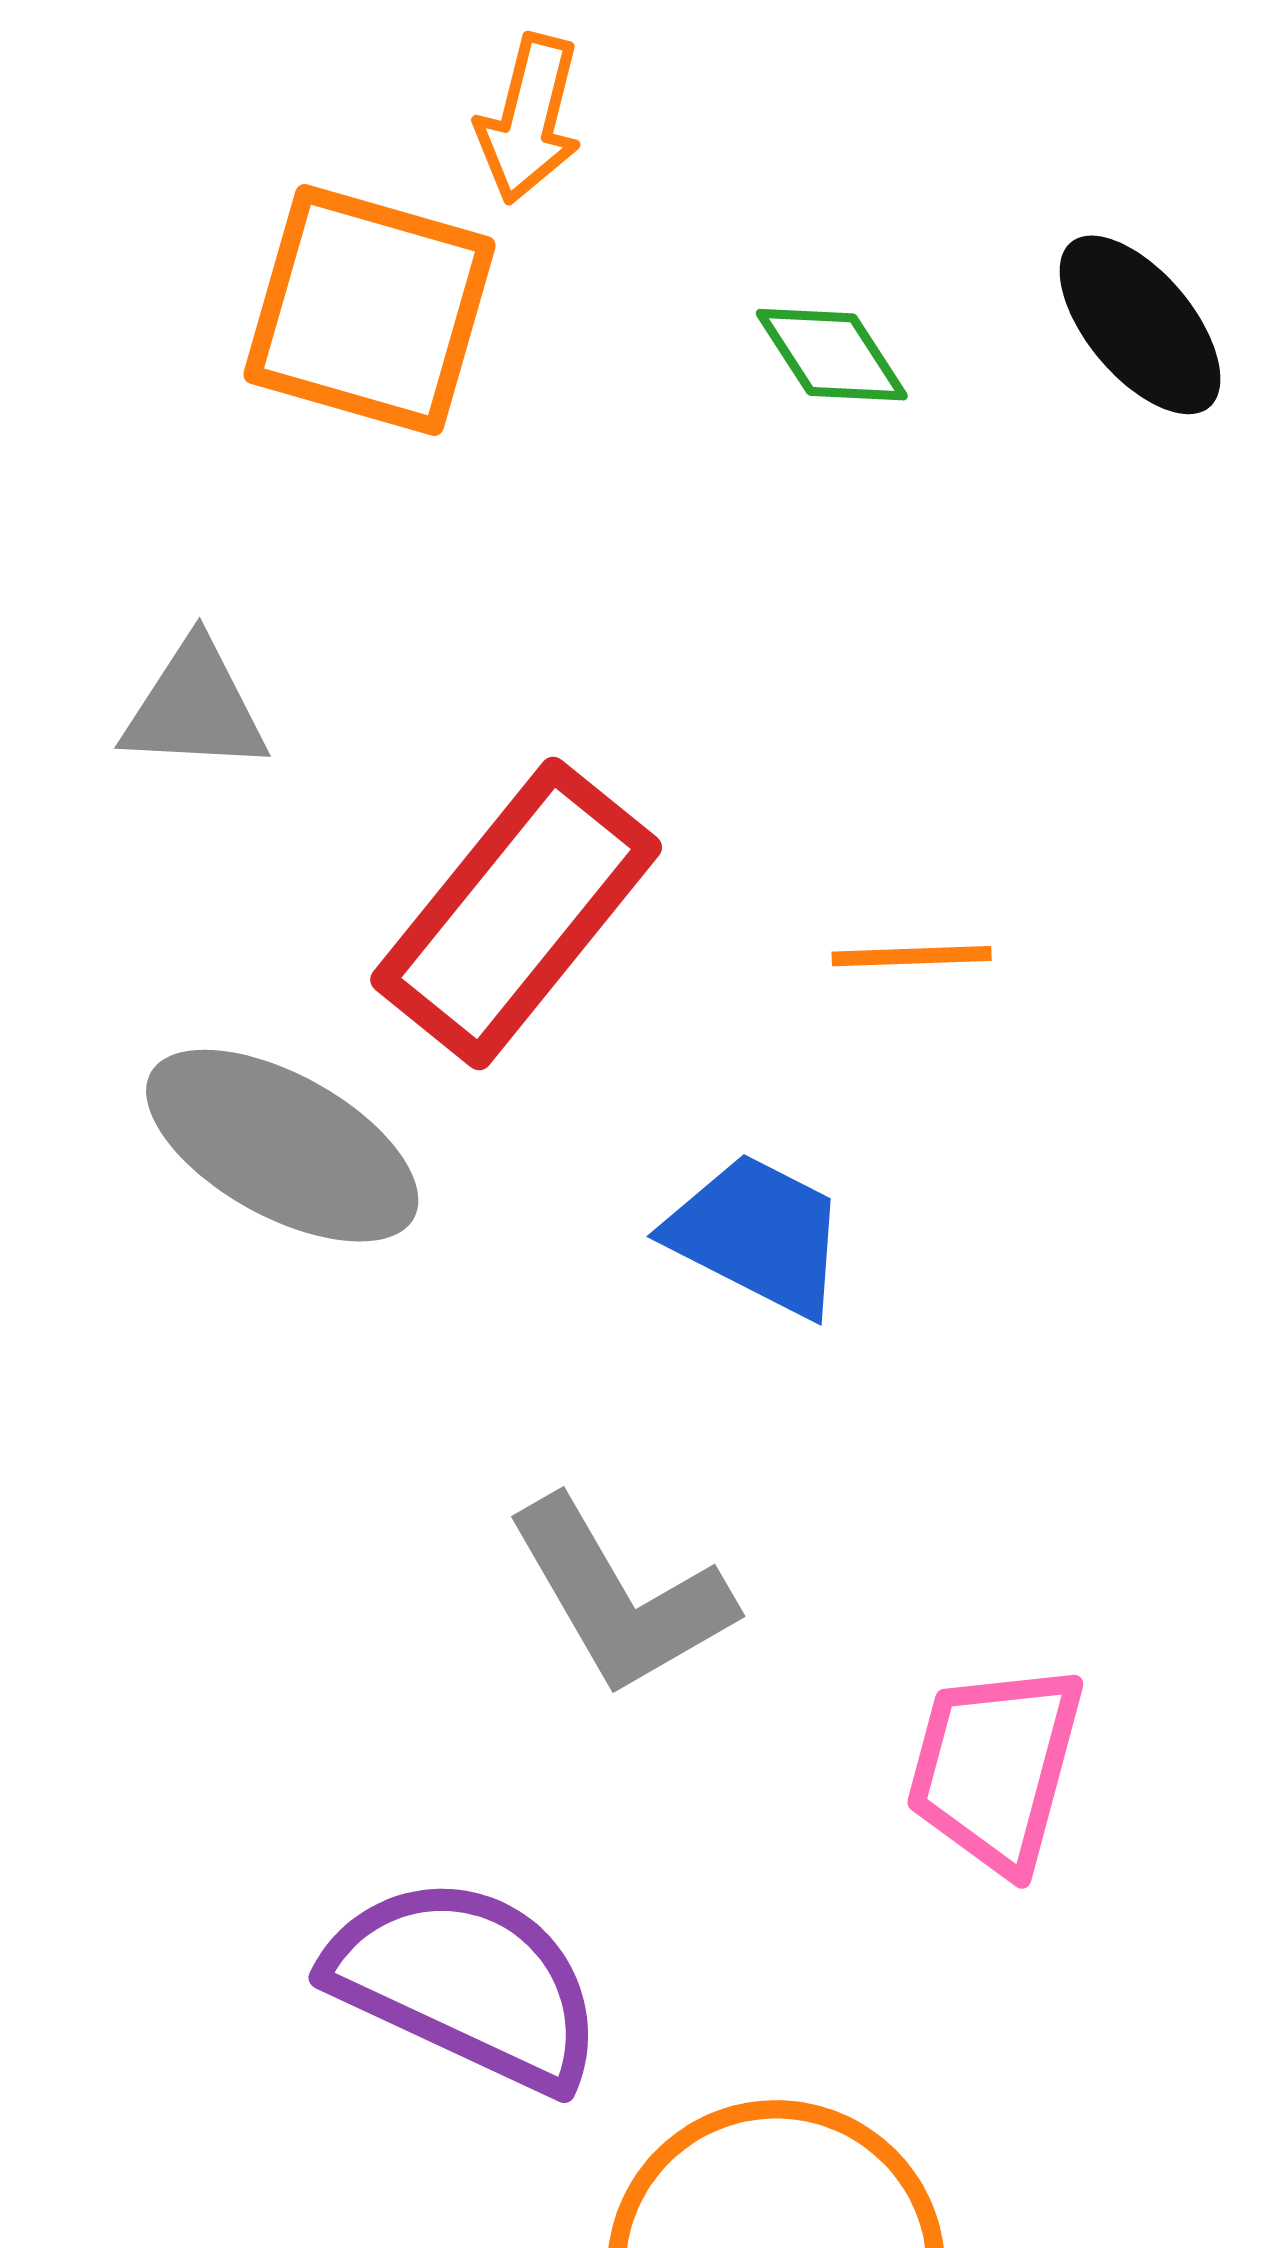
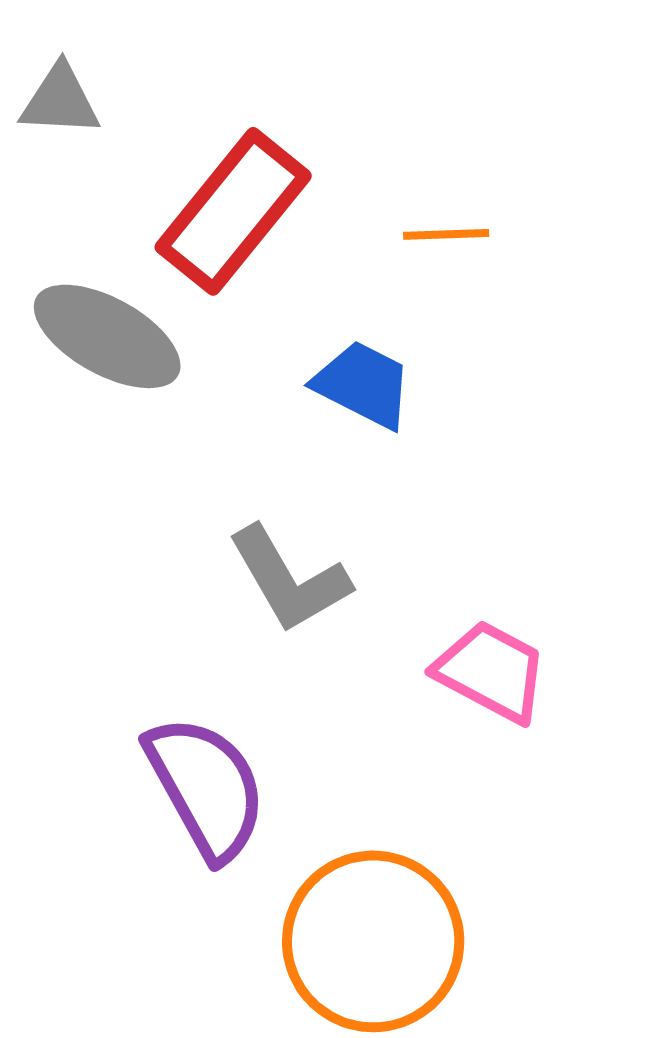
pink trapezoid: (995, 1768) -> (491, 671), turned 103
purple semicircle: (466, 1983) -> (206, 787), turned 36

